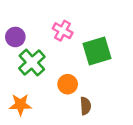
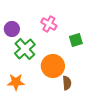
green square: (97, 51) -> (76, 40), size x0.6
orange circle: (68, 84) -> (53, 66), size x1.5

